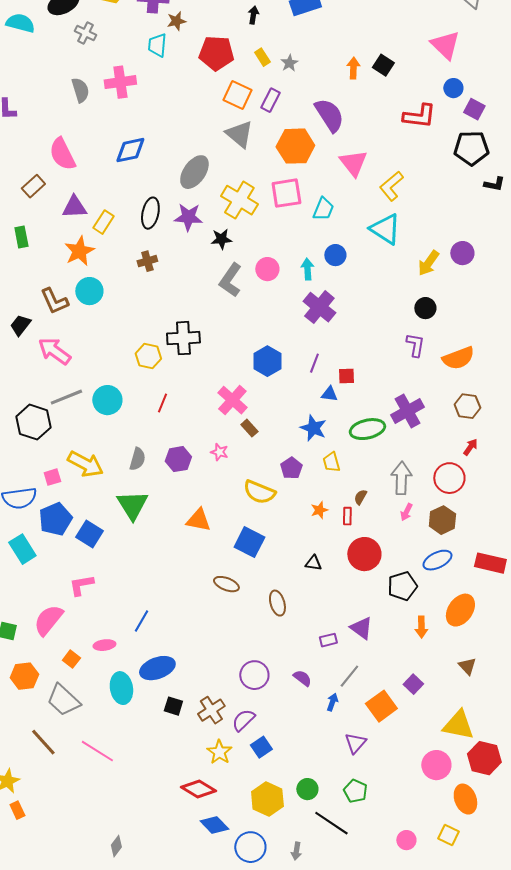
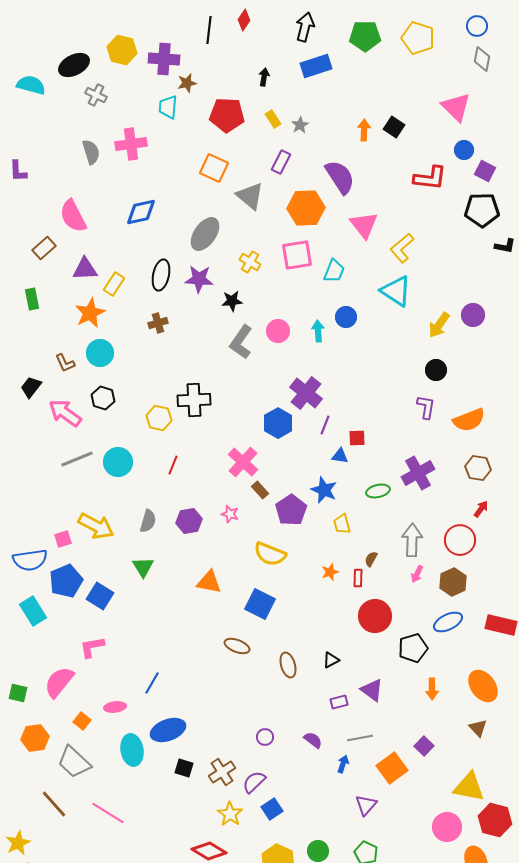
orange square: (237, 95) -> (214, 168), moved
yellow cross: (239, 200) -> (250, 262), size x0.6
brown L-shape: (54, 301) -> (65, 363), size x0.7
purple cross: (319, 307) -> (306, 393), moved
black hexagon: (33, 422) -> (103, 398), moved, size x0.7
green ellipse: (367, 429) -> (378, 491), size x0.7
purple pentagon: (291, 468) -> (291, 510), moved, size x1.4
green triangle: (132, 505) -> (143, 567), size x0.7
black triangle: (313, 563) -> (331, 660), moved, turned -36
orange ellipse: (460, 610) -> (483, 686), moved, turned -72
purple circle: (254, 675) -> (265, 737), size x0.6
gray line: (349, 676) -> (360, 738), turned 40

